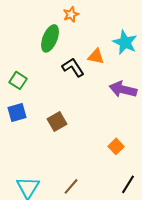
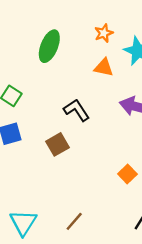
orange star: (71, 14) -> (104, 33), moved
black L-shape: (73, 67) -> (77, 110), moved

